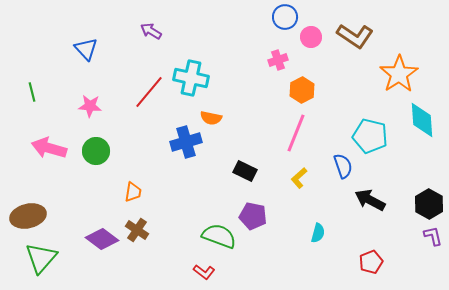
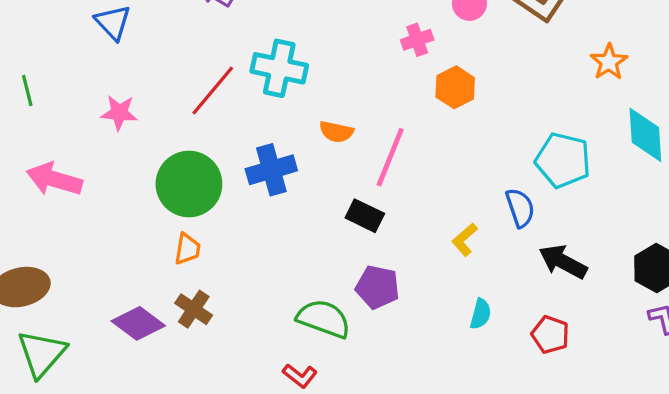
orange star: (399, 74) -> (609, 62), size x0.6
orange semicircle: (211, 118) -> (336, 132), moved
pink line: (296, 133) -> (390, 157), moved
green circle: (96, 151) -> (189, 184), moved, size x1.5
yellow L-shape: (299, 178) -> (465, 239), moved
red pentagon: (371, 262) -> (550, 335), moved, turned -30

